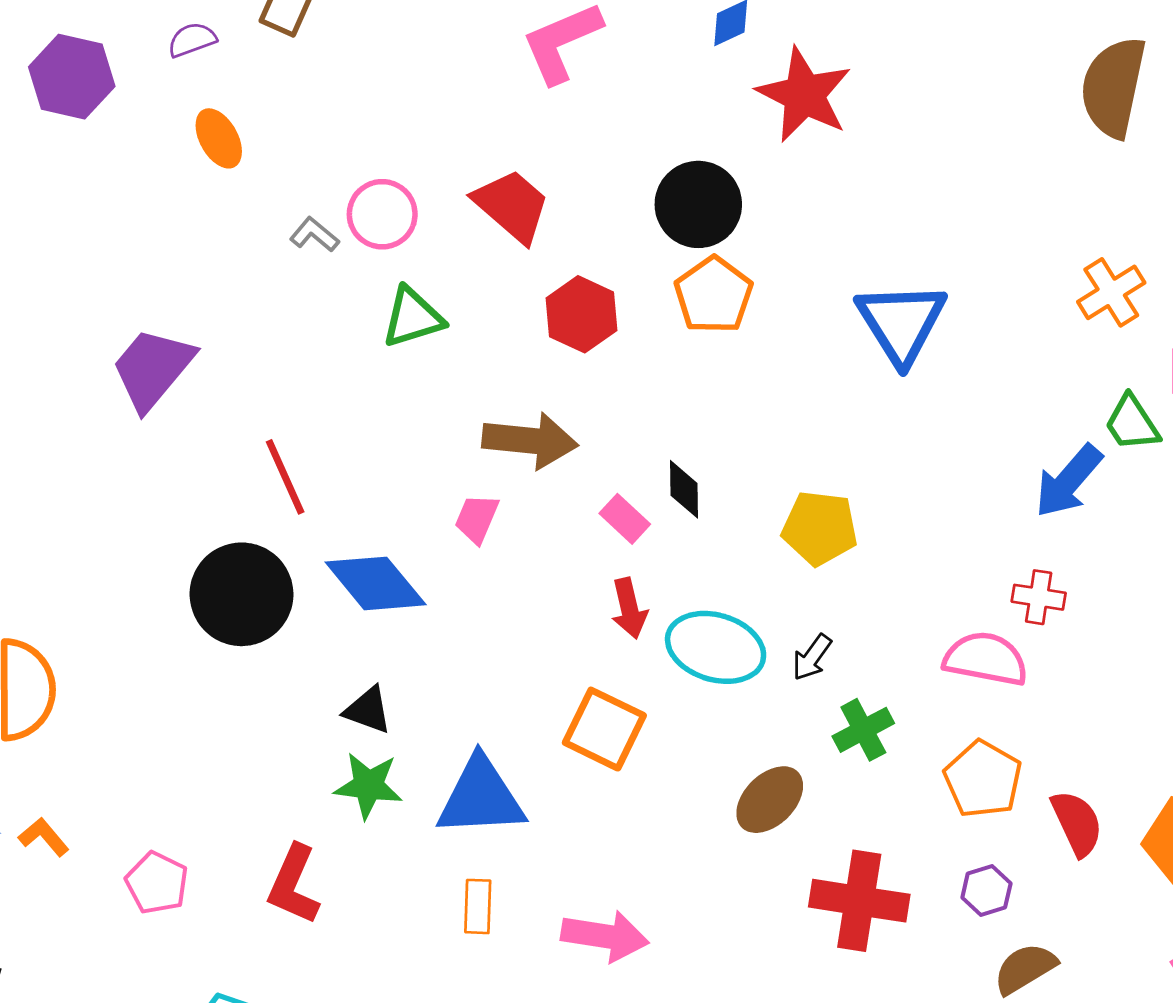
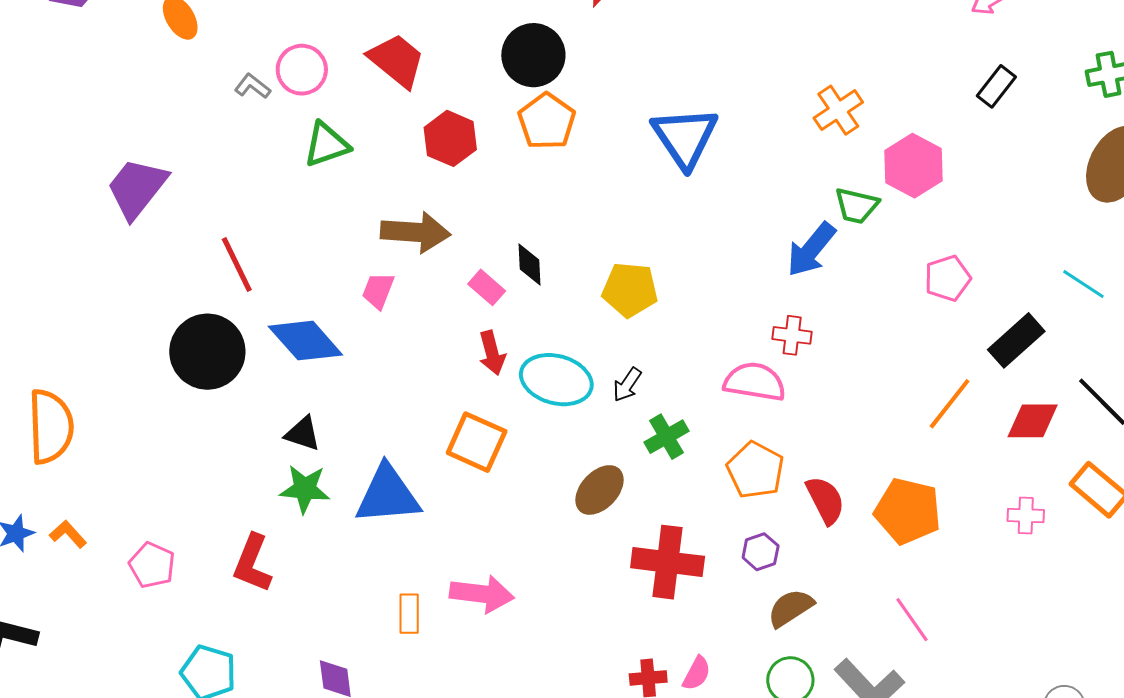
green trapezoid: (1132, 423) -> (856, 206), turned -42
orange rectangle: (478, 906) -> (409, 614), moved

